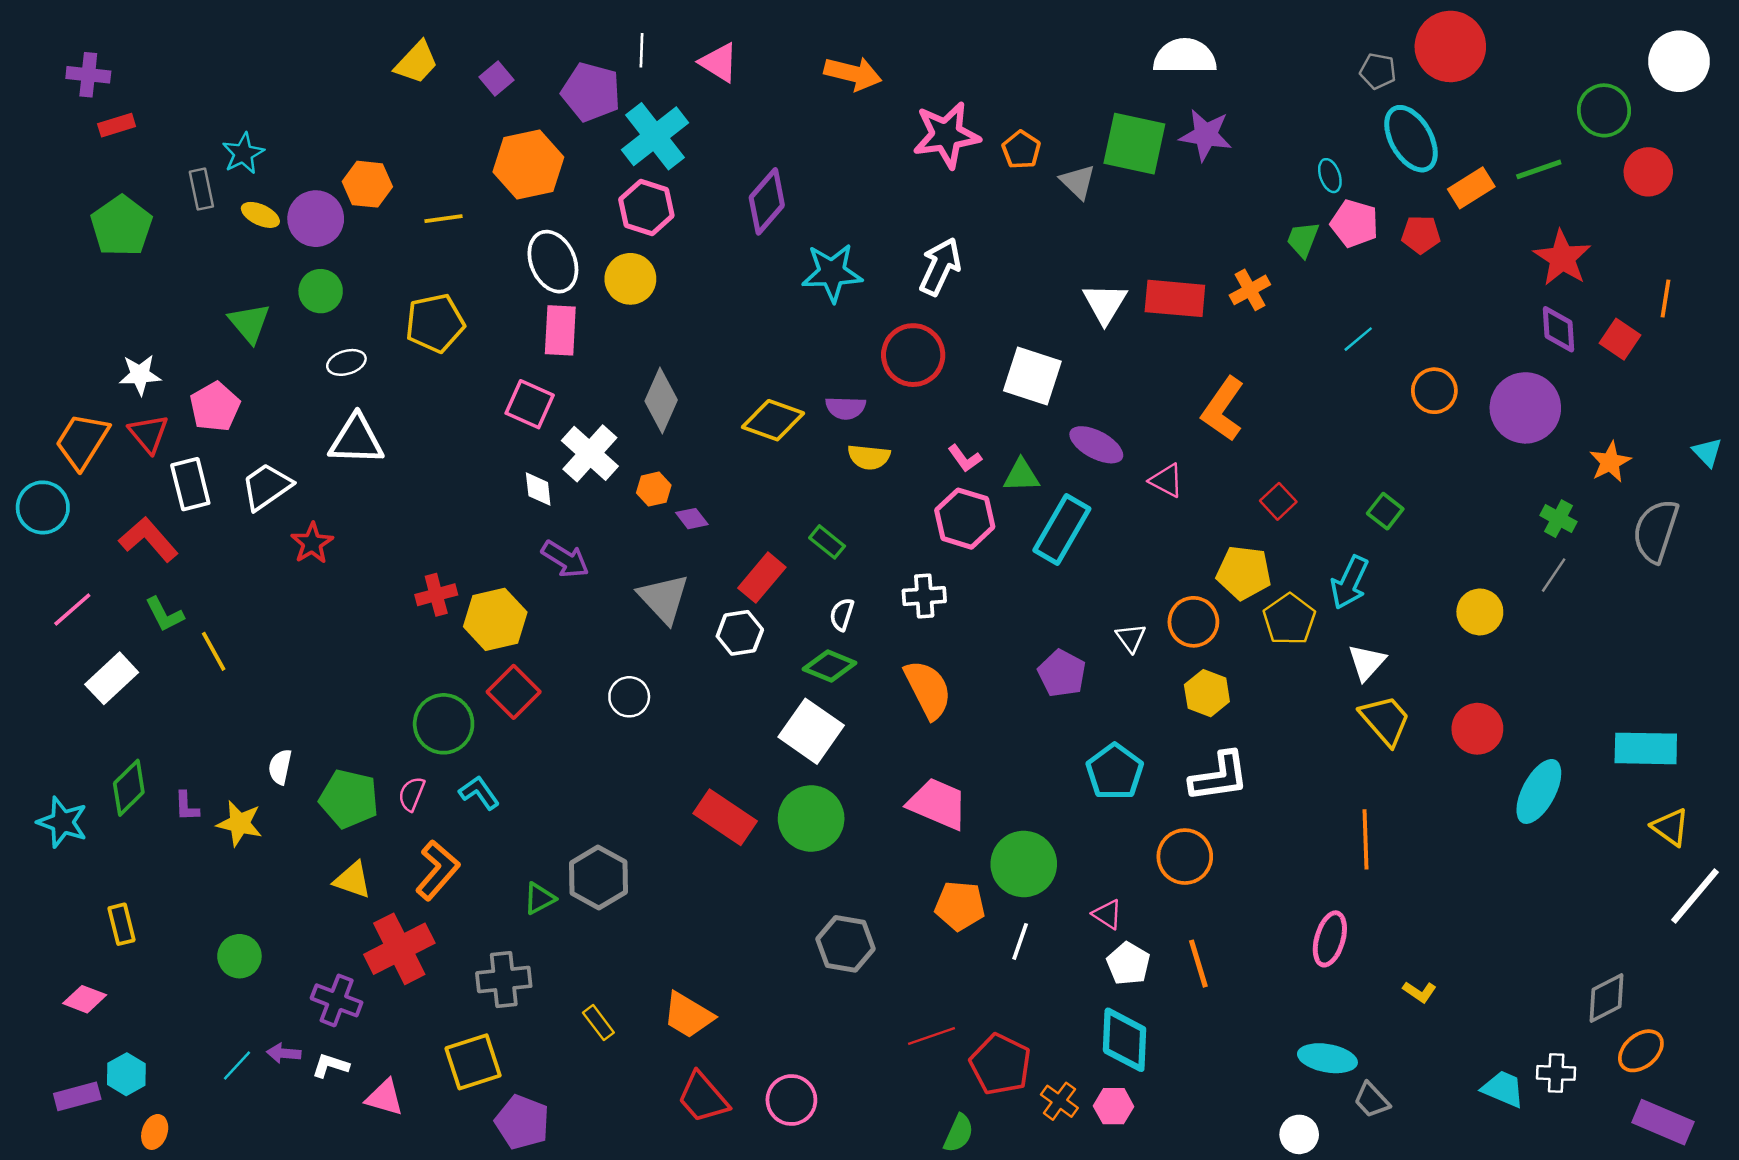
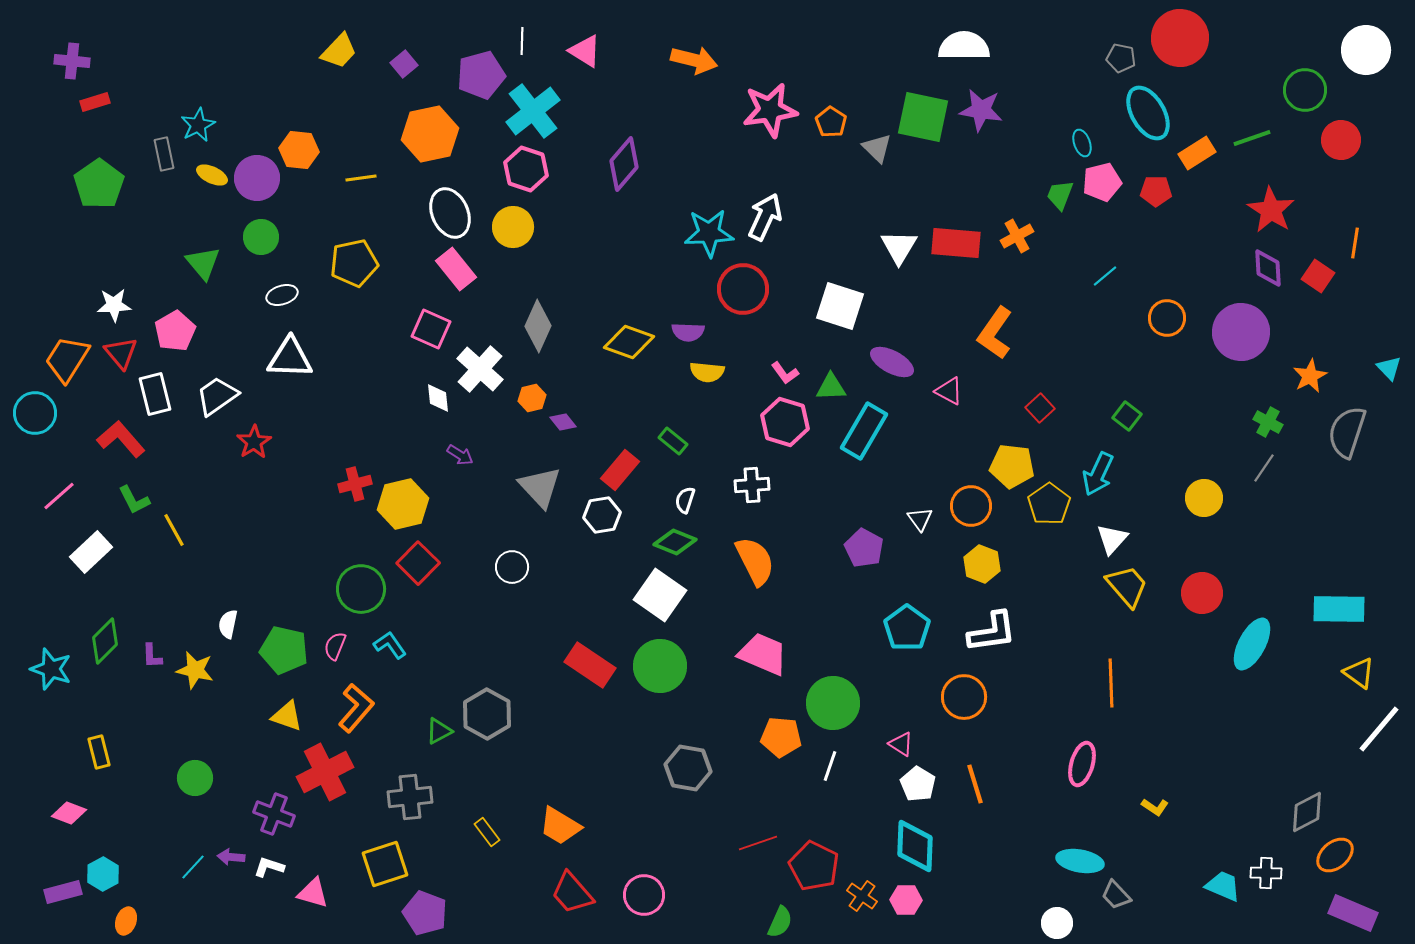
purple pentagon: (591, 92) -> (481, 75), turned -30
pink pentagon: (1354, 224) -> (1102, 182), turned -30
cyan star: (832, 273) -> (709, 233), moved
pink rectangle: (560, 330) -> (456, 269), turned -42
purple arrow: (565, 559) -> (460, 455), size x0.7

